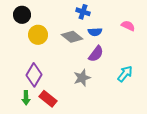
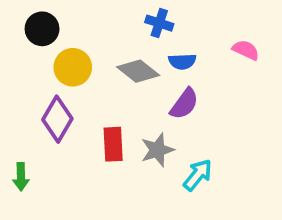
cyan arrow: (125, 74) -> (198, 175), moved
purple diamond: (34, 75) -> (57, 119), moved
green arrow: (26, 98) -> (21, 177), moved
red rectangle: (48, 99) -> (113, 144), moved, turned 48

